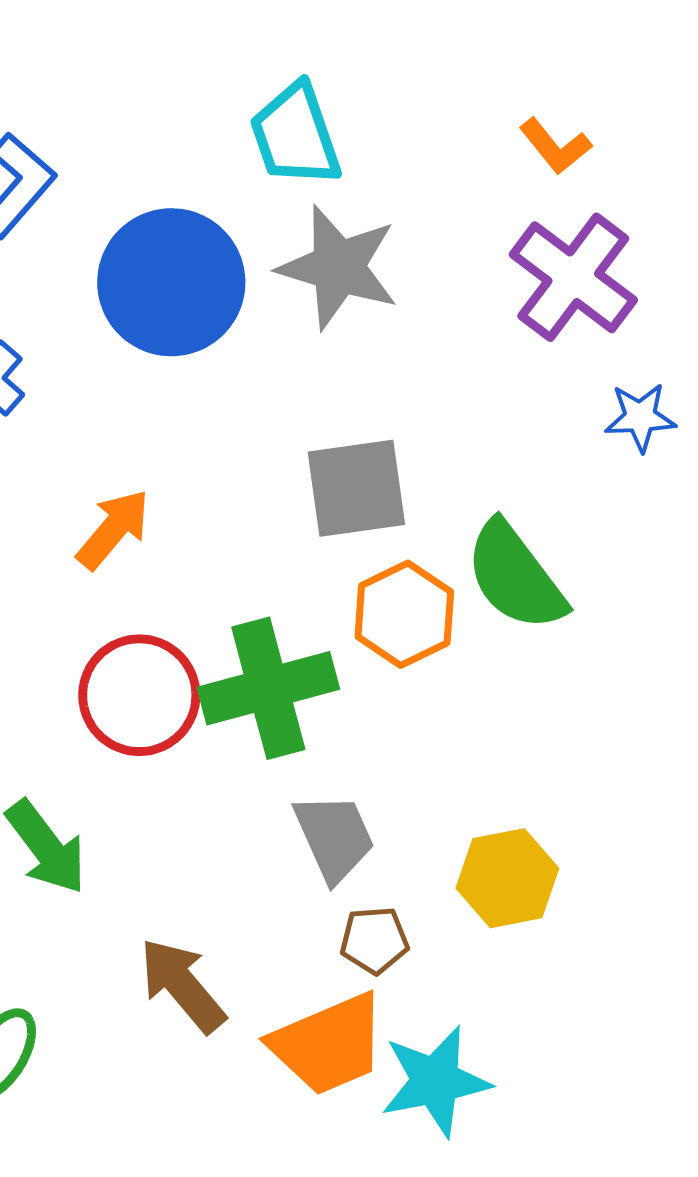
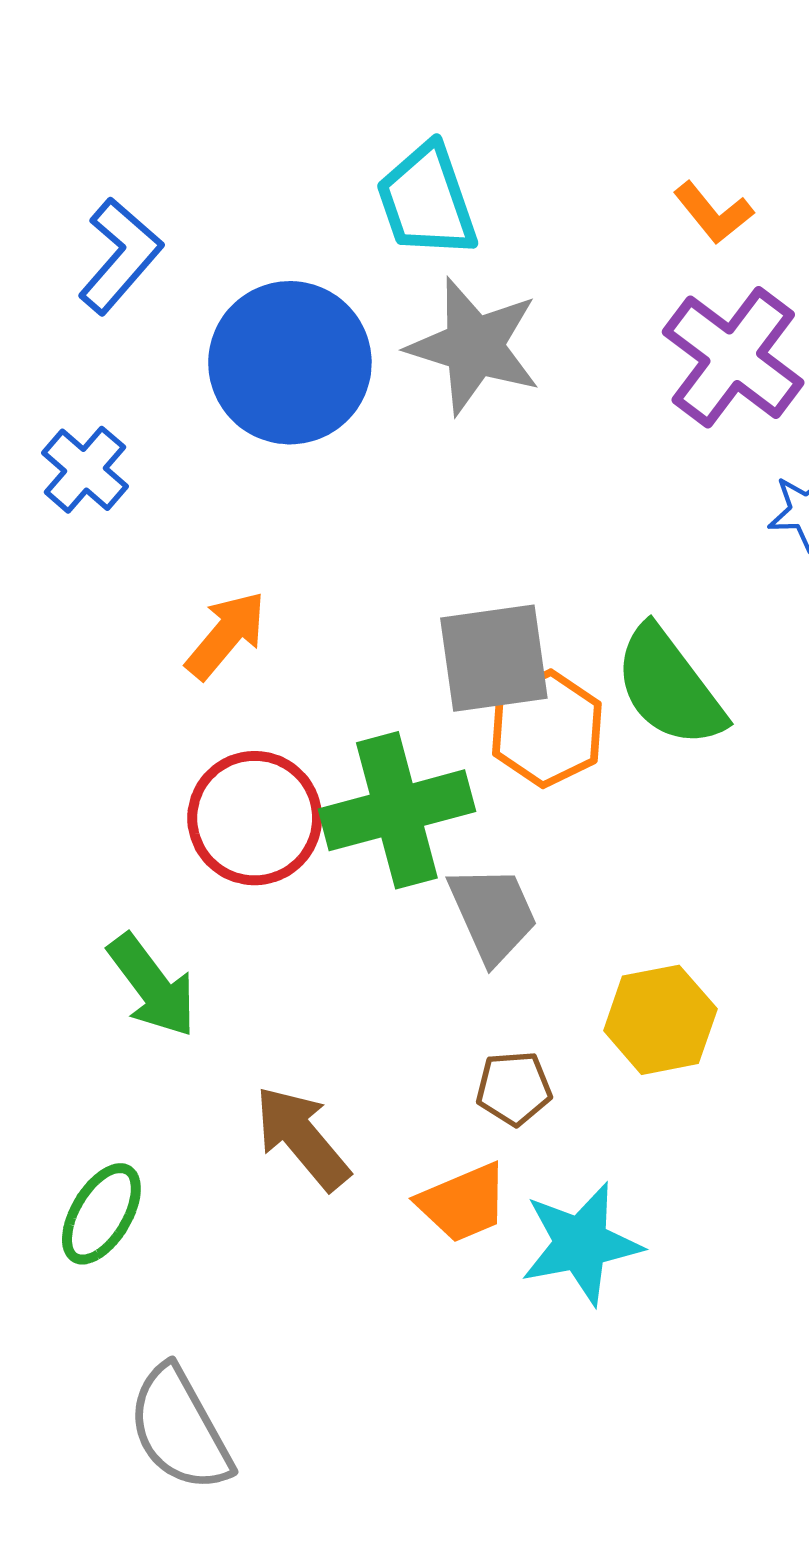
gray square: (356, 488) -> (494, 658), moved
gray trapezoid: (334, 837) -> (493, 914), moved
orange trapezoid: (328, 1044) -> (463, 1203), size x0.7

